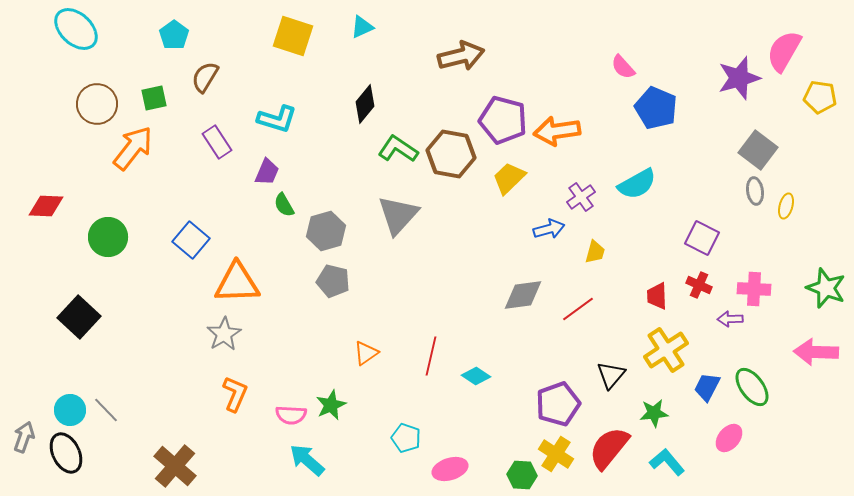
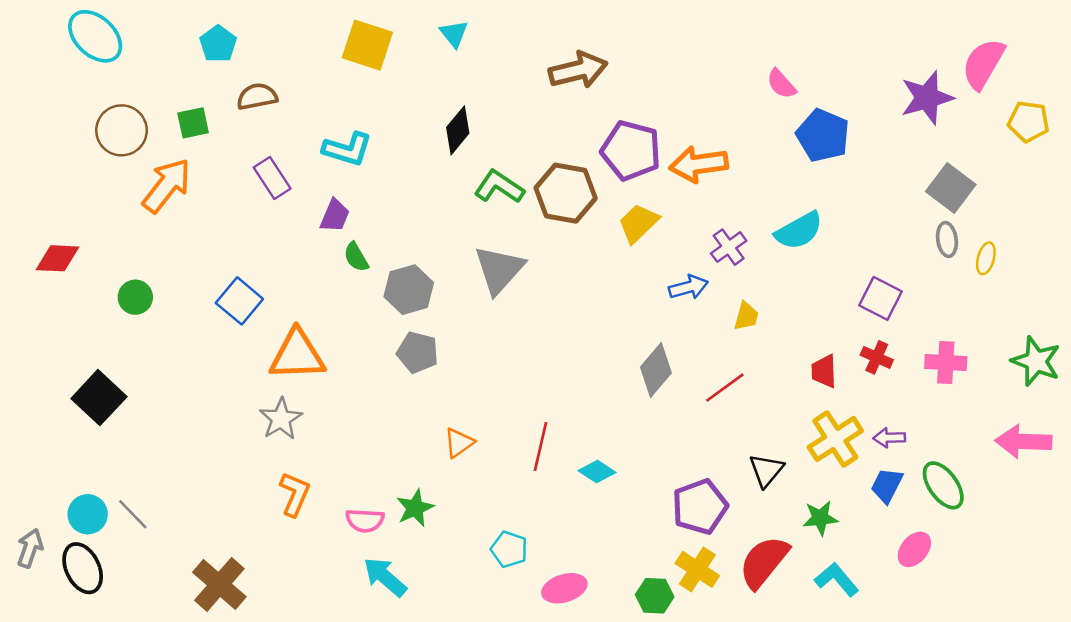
cyan triangle: (362, 27) -> (454, 34), turned -45
brown semicircle: (205, 77) -> (257, 96), turned 48
green circle: (108, 237) -> (135, 297), size x0.7
gray diamond: (523, 295) -> (656, 370), turned -42
purple arrow: (730, 319) -> (889, 438), moved

